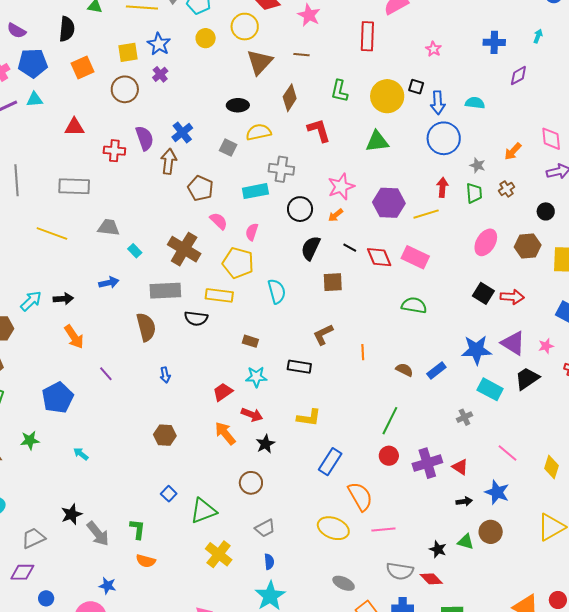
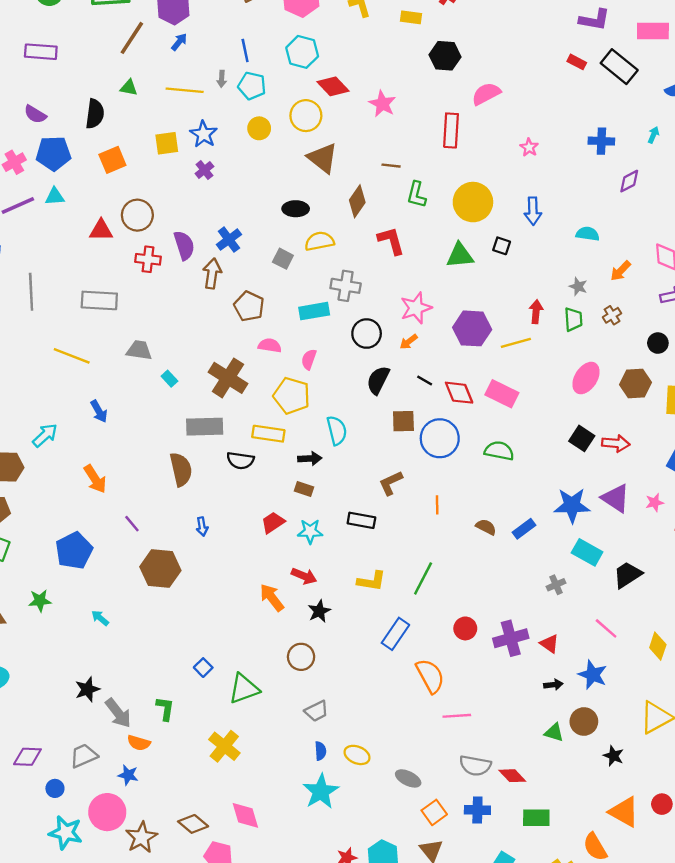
brown line: (301, 55) -> (391, 166), moved
brown triangle: (260, 62) -> (323, 158), turned -36
black square: (416, 87) -> (502, 246), moved
brown circle: (125, 89) -> (137, 215), moved
cyan semicircle: (475, 103) -> (588, 234), moved
blue circle: (444, 138) -> (440, 438), moved
pink semicircle: (219, 221) -> (270, 346), turned -36
blue arrow: (109, 283) -> (99, 411), moved, turned 72
black arrow: (63, 299) -> (310, 459), moved
black trapezoid: (527, 378) -> (628, 575), moved
red trapezoid: (223, 392) -> (273, 522), moved
green line: (390, 421) -> (423, 578), moved
brown hexagon: (165, 435) -> (160, 569), moved, size x1.5
yellow ellipse: (333, 528) -> (357, 755), moved, size x0.7
gray trapezoid: (33, 538) -> (84, 756), moved
black star: (438, 549) -> (614, 756), moved
yellow cross: (219, 554) -> (224, 746), moved
orange semicircle: (146, 561) -> (139, 743), moved

